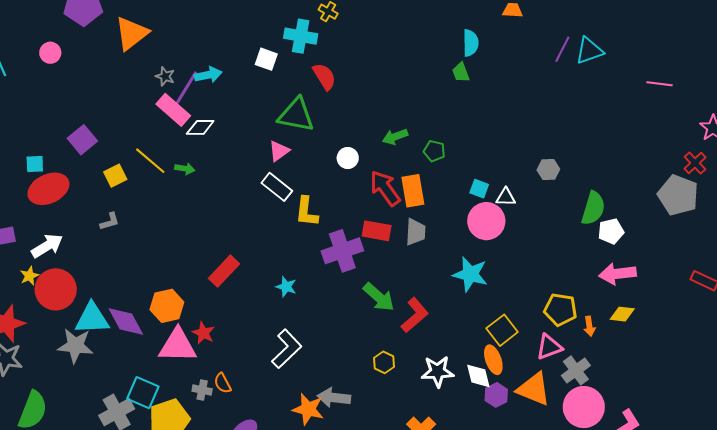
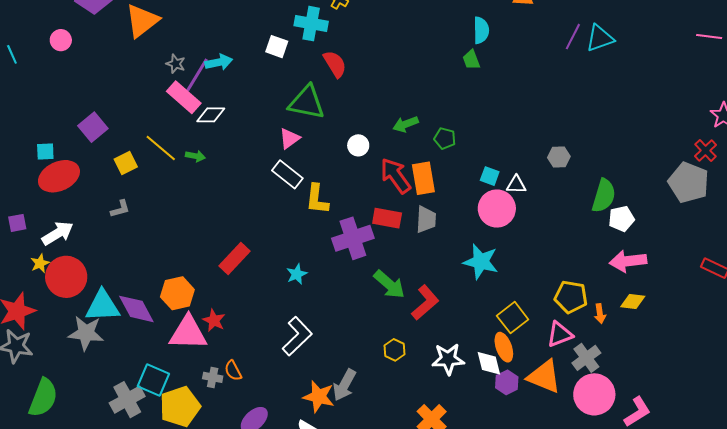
pink line: (659, 84) -> (709, 36), moved
cyan star: (286, 287) -> (297, 274), turned 30
gray arrow: (334, 398) -> (344, 385), turned -68

